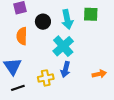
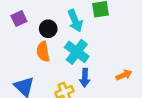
orange semicircle: (22, 36) -> (43, 52), moved

